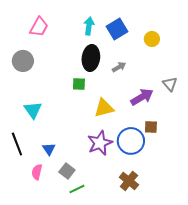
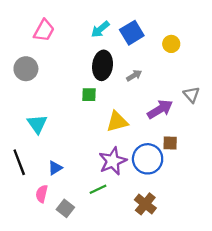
cyan arrow: (89, 26) -> (100, 29), turned -138
blue triangle: (49, 149) -> (55, 168), turned 32
gray square: (67, 171) -> (65, 208), moved
green line: (77, 189) -> (98, 189), moved

